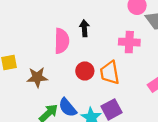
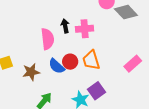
pink cross: (129, 42) -> (85, 29), moved
blue semicircle: (68, 107) -> (57, 66), moved

